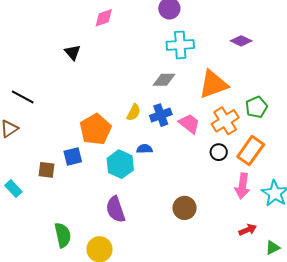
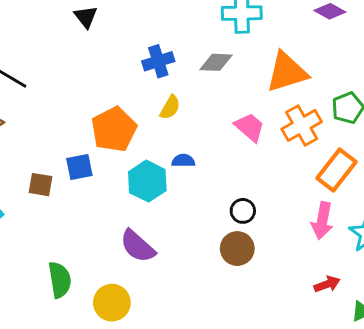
blue cross: (161, 115) -> (158, 61), moved
black circle: (219, 152) -> (243, 211), moved
purple semicircle: (115, 209) -> (138, 246), turned -32

